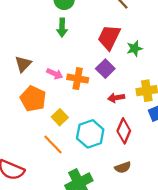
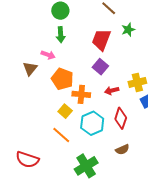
green star: (135, 48) -> (128, 30), moved
pink arrow: (55, 74) -> (48, 55), moved
orange cross: (78, 79) -> (81, 94), moved
orange pentagon: (33, 99) -> (62, 79), moved

